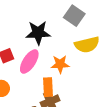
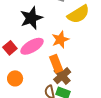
pink ellipse: (29, 62) -> (32, 46), turned 45

